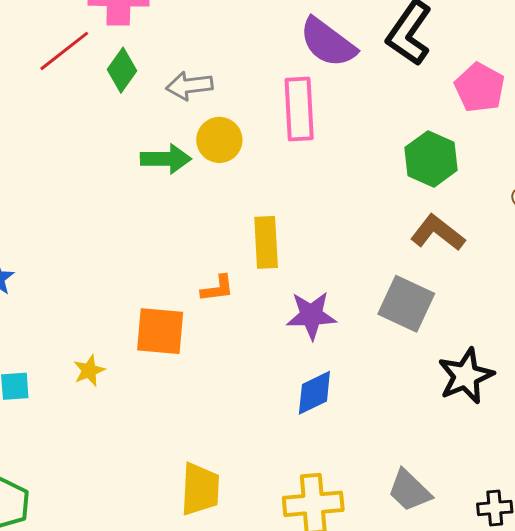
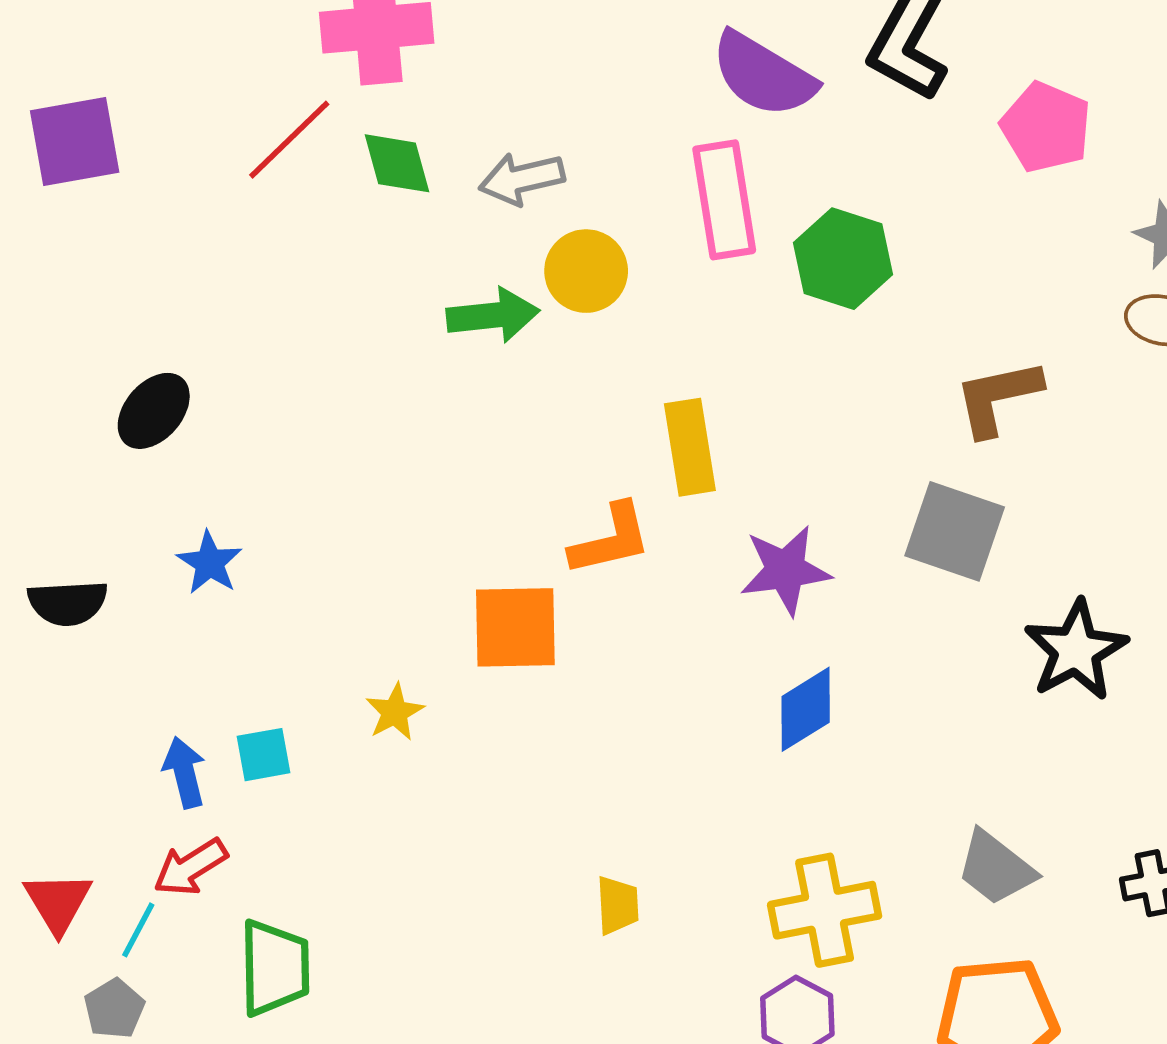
green diamond: (122, 70) -> (397, 163), turned -45
green hexagon: (431, 159) -> (843, 259), moved
brown L-shape: (438, 233) -> (998, 397), turned -44
orange L-shape: (217, 288) -> (611, 539), size x1.4
yellow trapezoid: (200, 489) -> (618, 905), size x0.6

